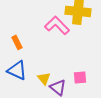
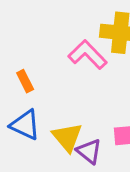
yellow triangle: (44, 78) -> (67, 137), size x1.5

